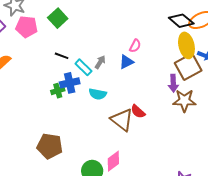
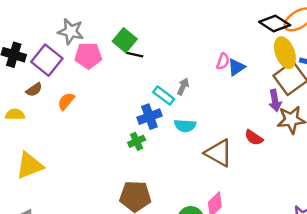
black line: (62, 56) -> (135, 55), moved
blue triangle: (126, 62) -> (236, 67), moved
green cross: (58, 91) -> (137, 141), moved
red semicircle: (138, 112) -> (254, 138), moved

